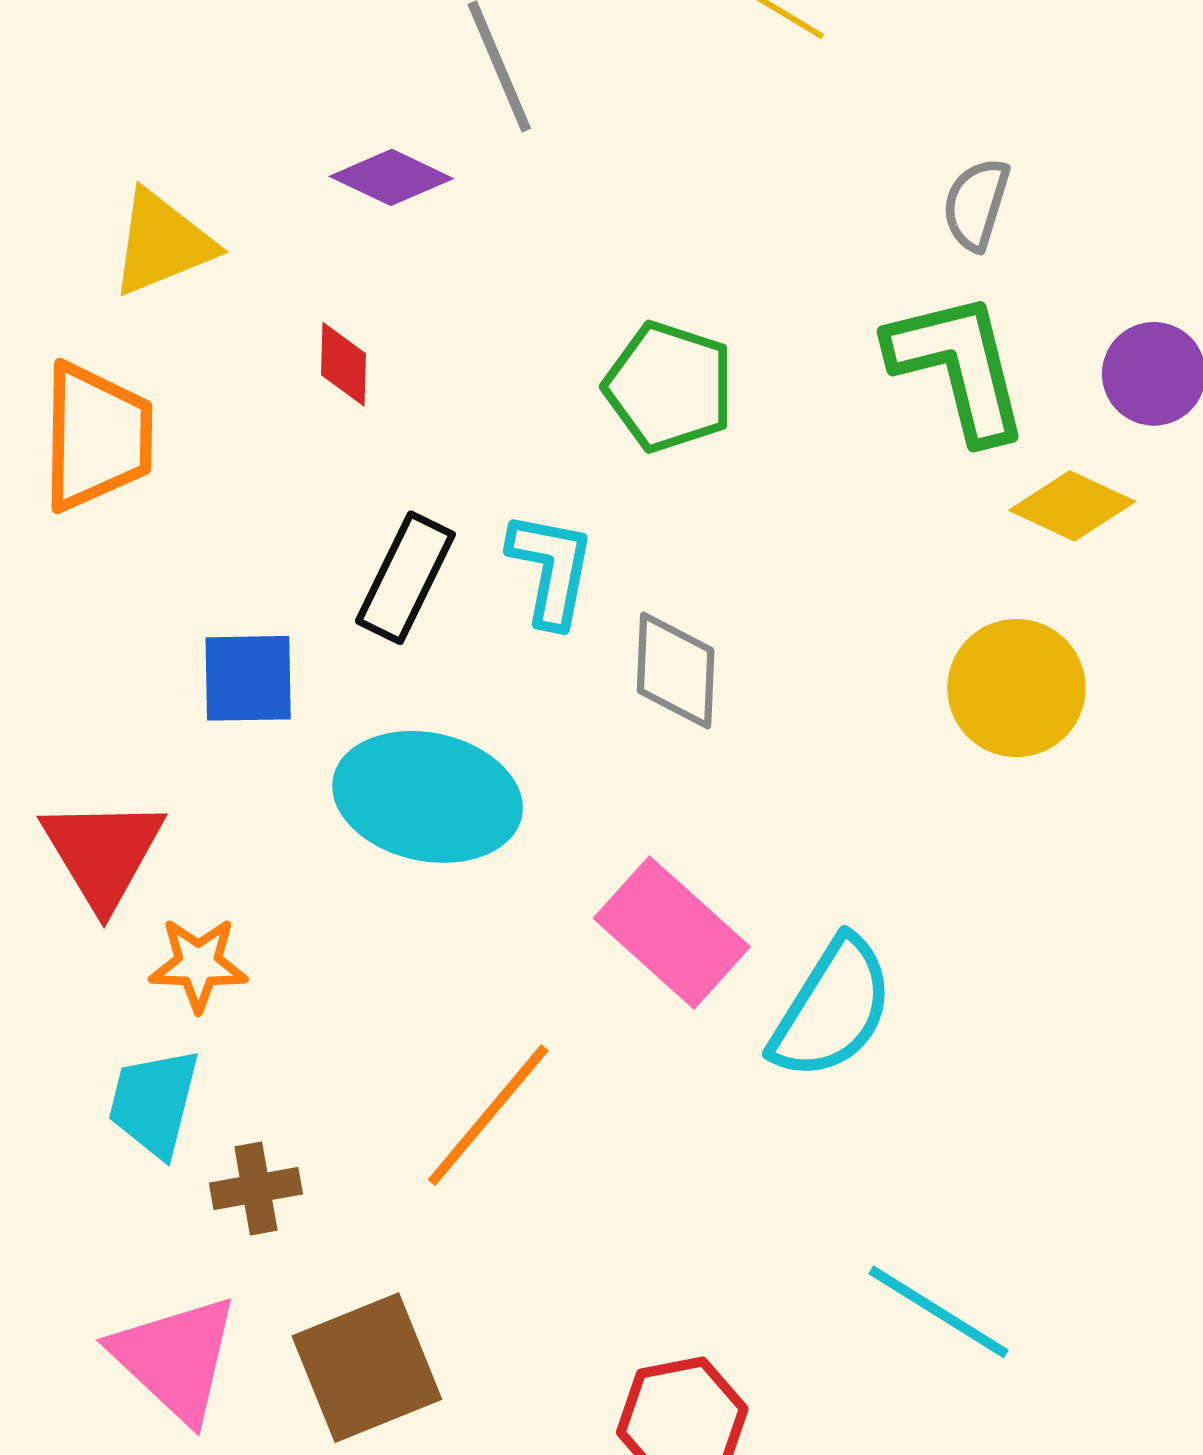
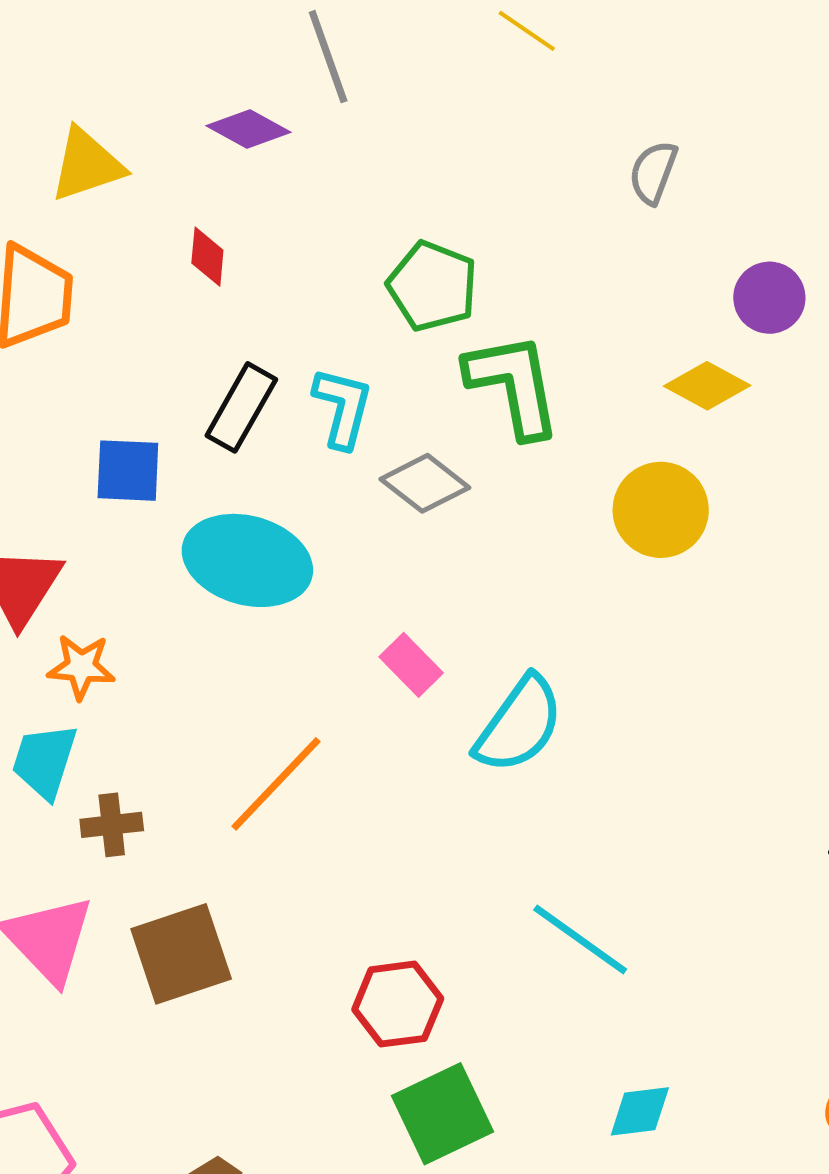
green L-shape: (958, 366) -> (513, 385), moved
gray diamond: (676, 671) -> (425, 483), turned -58
pink rectangle: (672, 933) -> (411, 665), size x0.6

